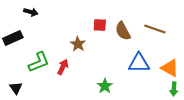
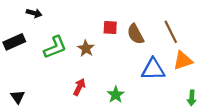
brown line: (155, 29) -> (171, 32), turned 45
green L-shape: (39, 62) -> (55, 47), moved
red arrow: (63, 67) -> (79, 87), moved
orange triangle: (170, 68) -> (183, 61), moved, turned -48

